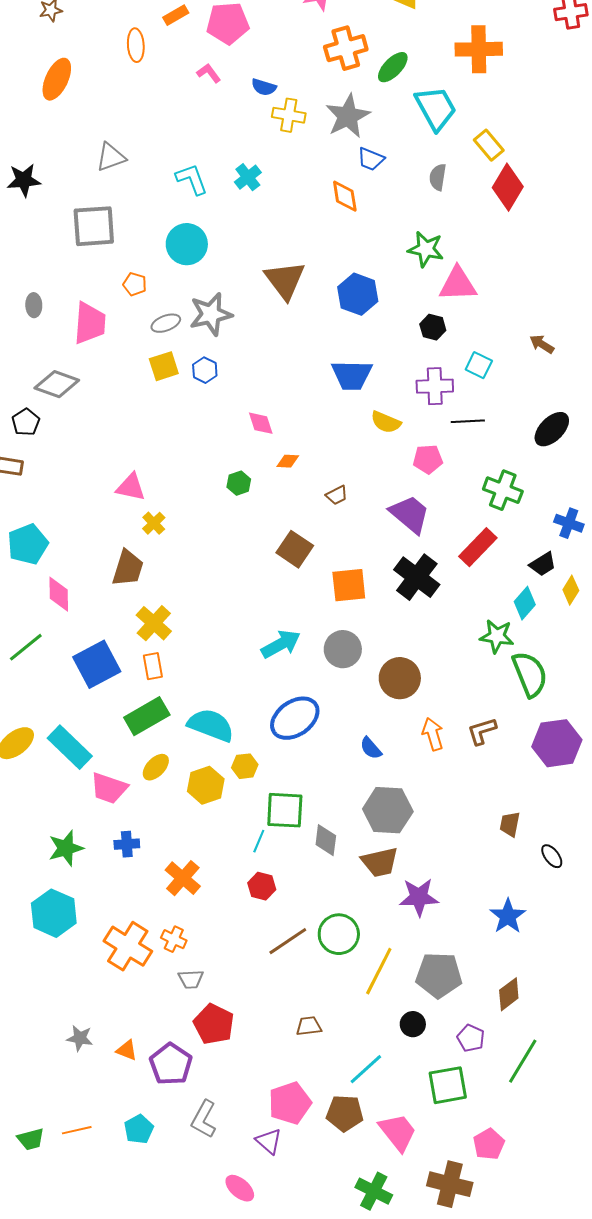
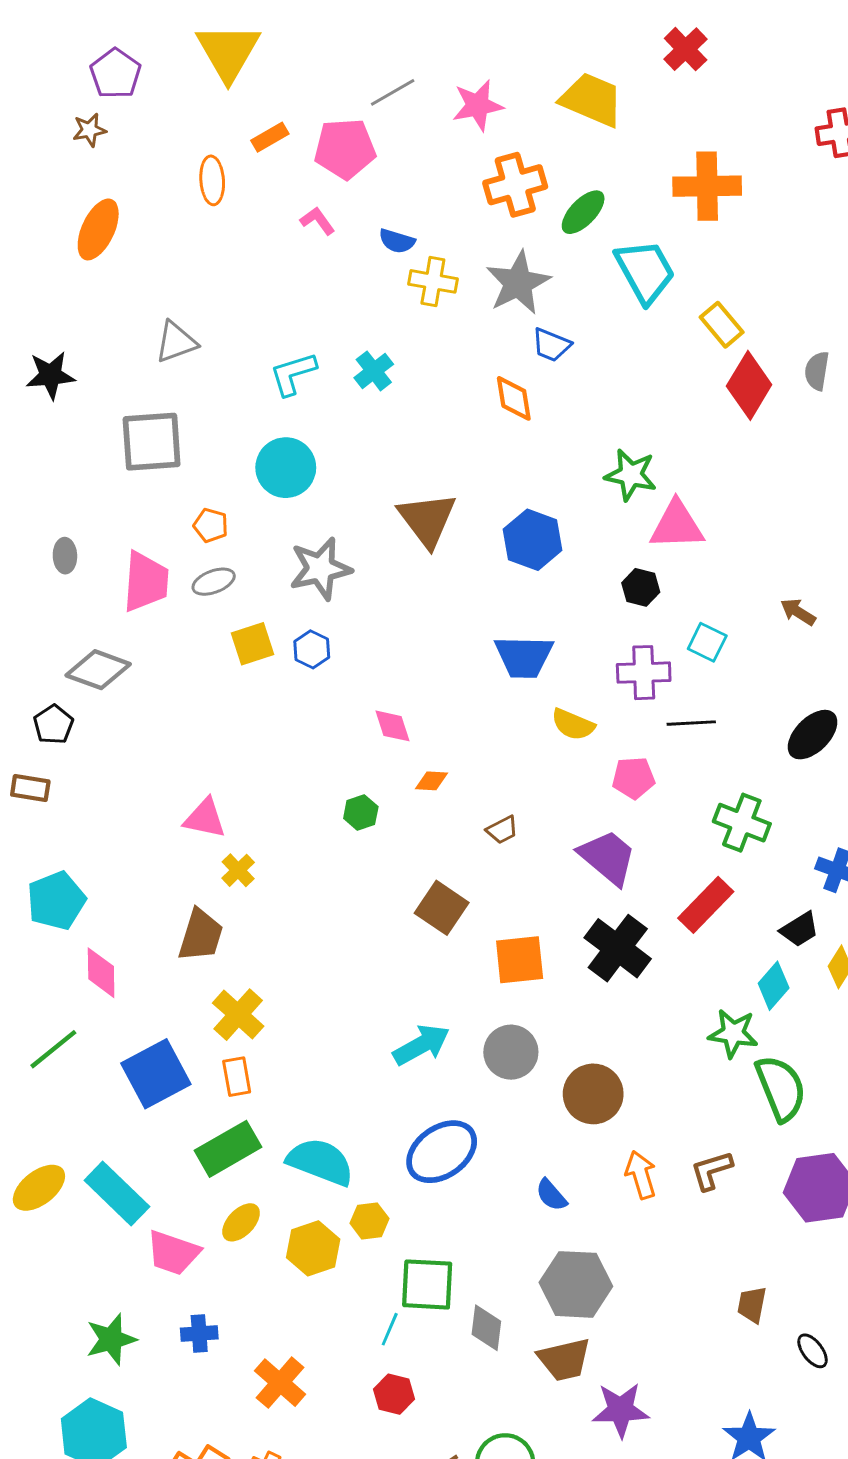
gray semicircle: (438, 177) -> (817, 371), moved
cyan L-shape: (192, 179) -> (293, 374), turned -87
gray ellipse: (166, 323) -> (214, 582), moved

